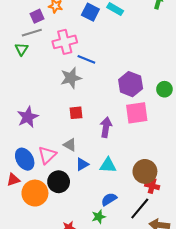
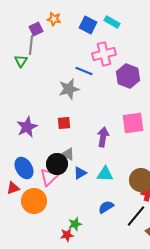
gray line: (32, 33) -> (31, 45), turned -66
pink cross: (65, 42) -> (104, 54), moved
purple hexagon: (131, 84) -> (128, 76), moved
red square: (76, 113) -> (64, 123), moved
pink triangle: (47, 155) -> (49, 177), moved
black circle: (59, 182) -> (57, 164), moved
green star: (99, 217) -> (75, 224), moved

